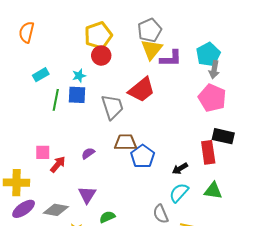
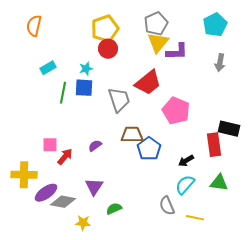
cyan pentagon: (208, 54) -> (215, 25), moved
pink pentagon: (212, 98) -> (176, 111), moved
purple ellipse: (24, 209) -> (46, 193), moved

